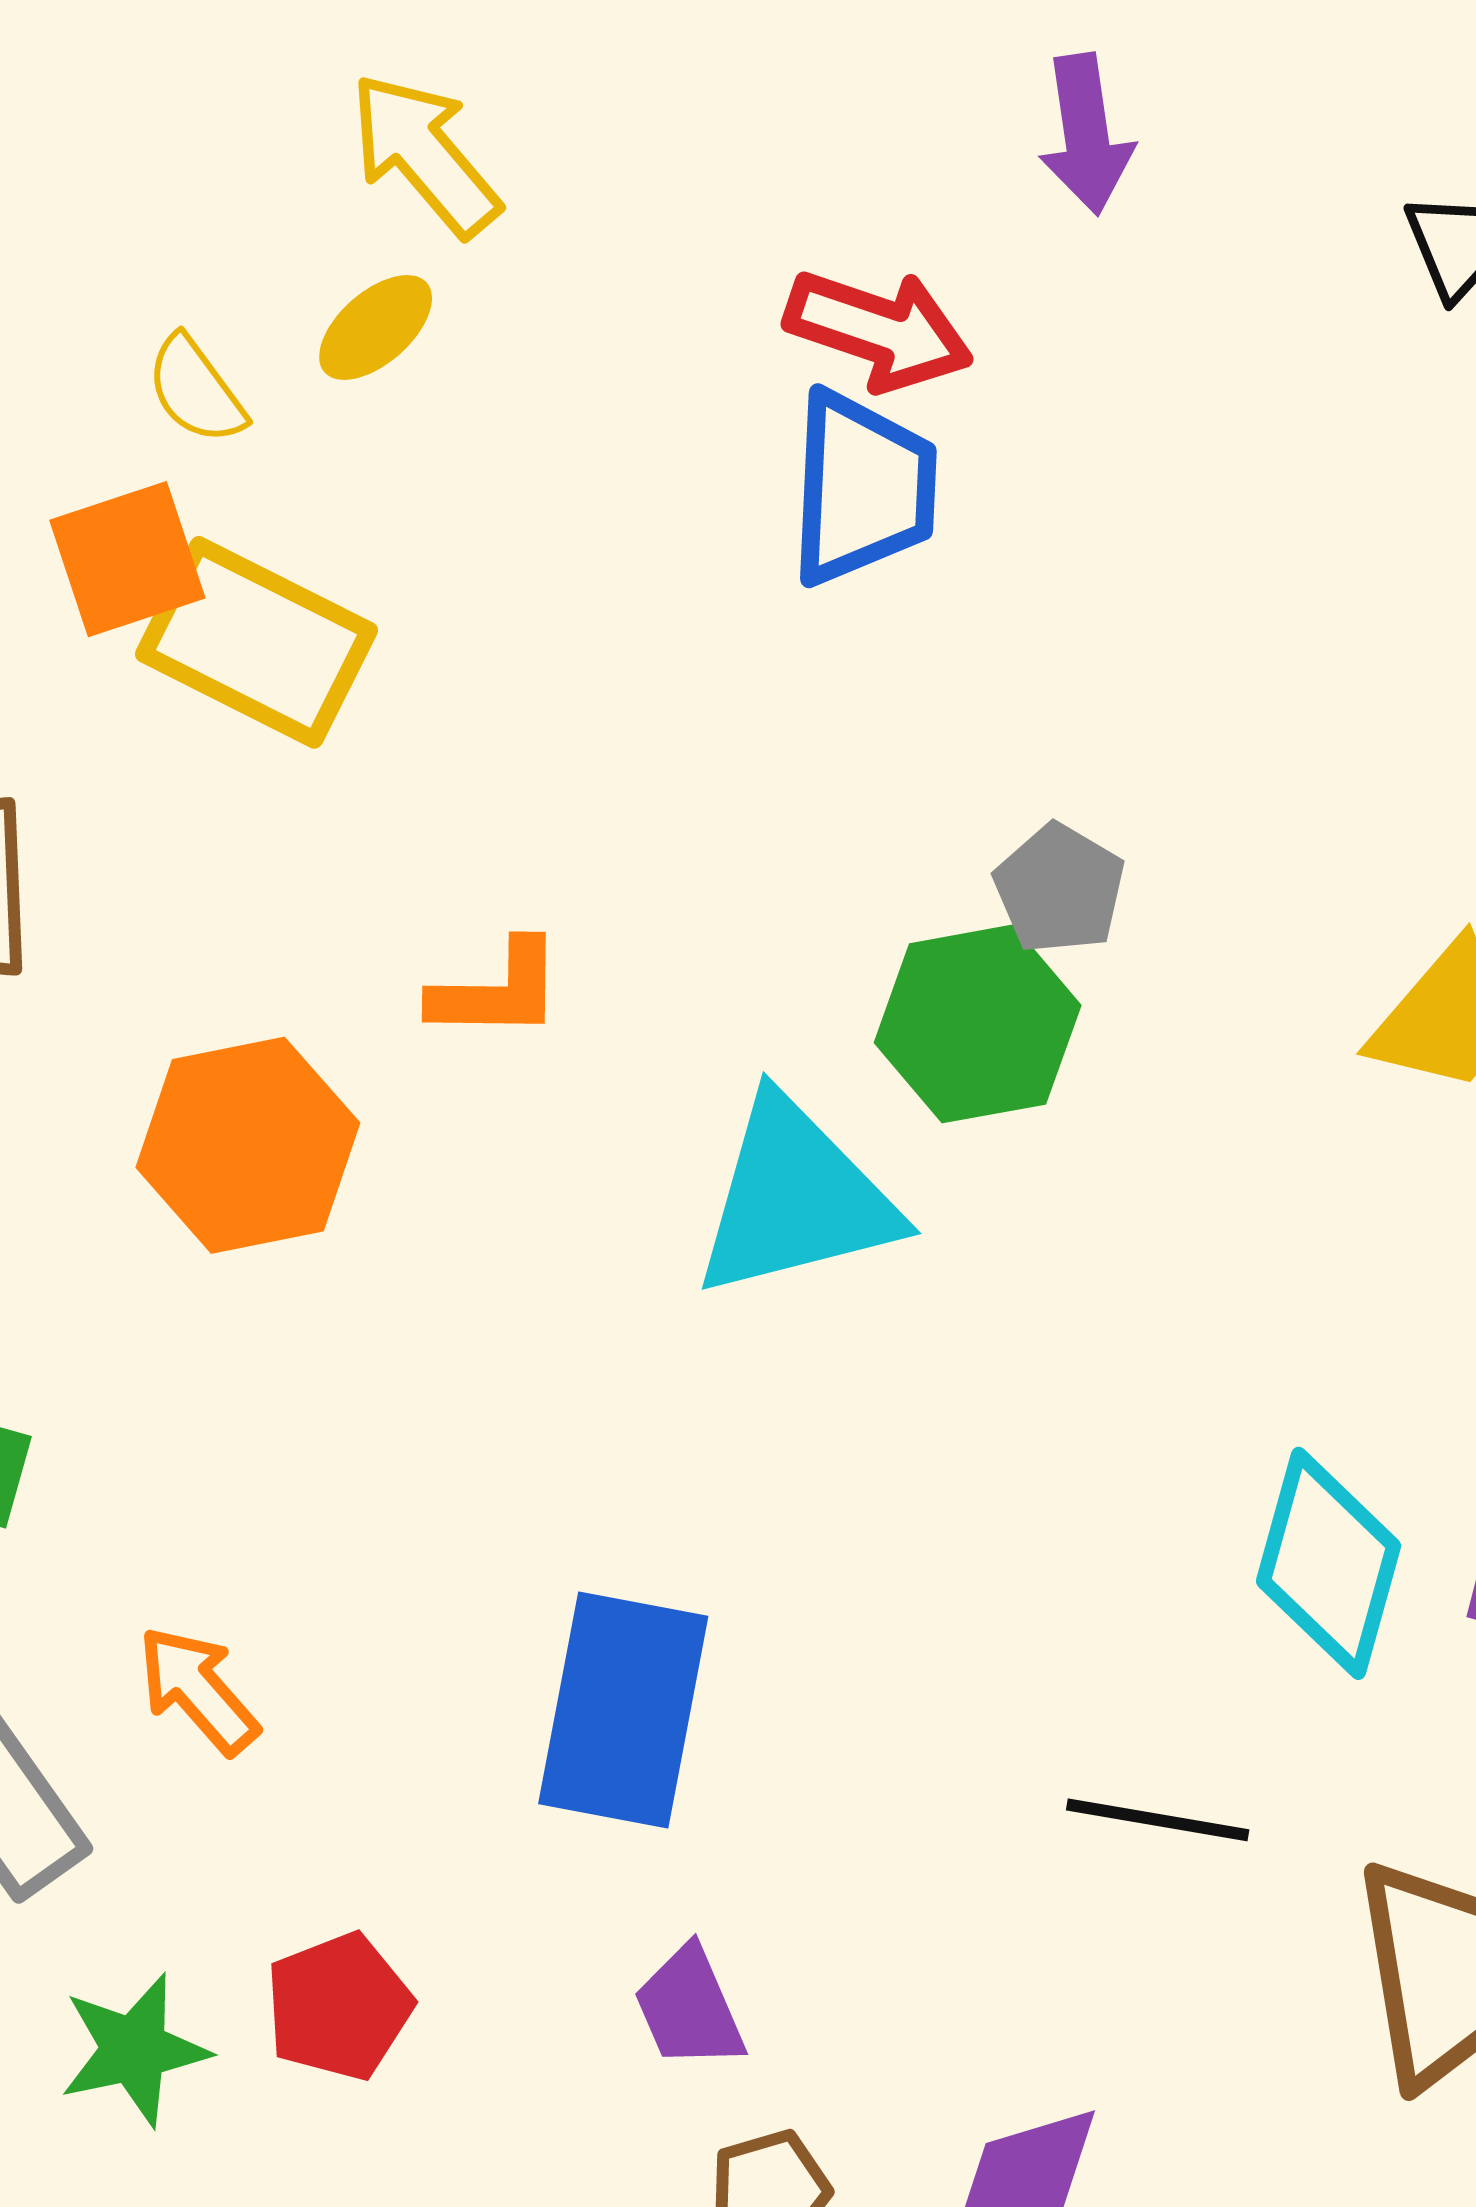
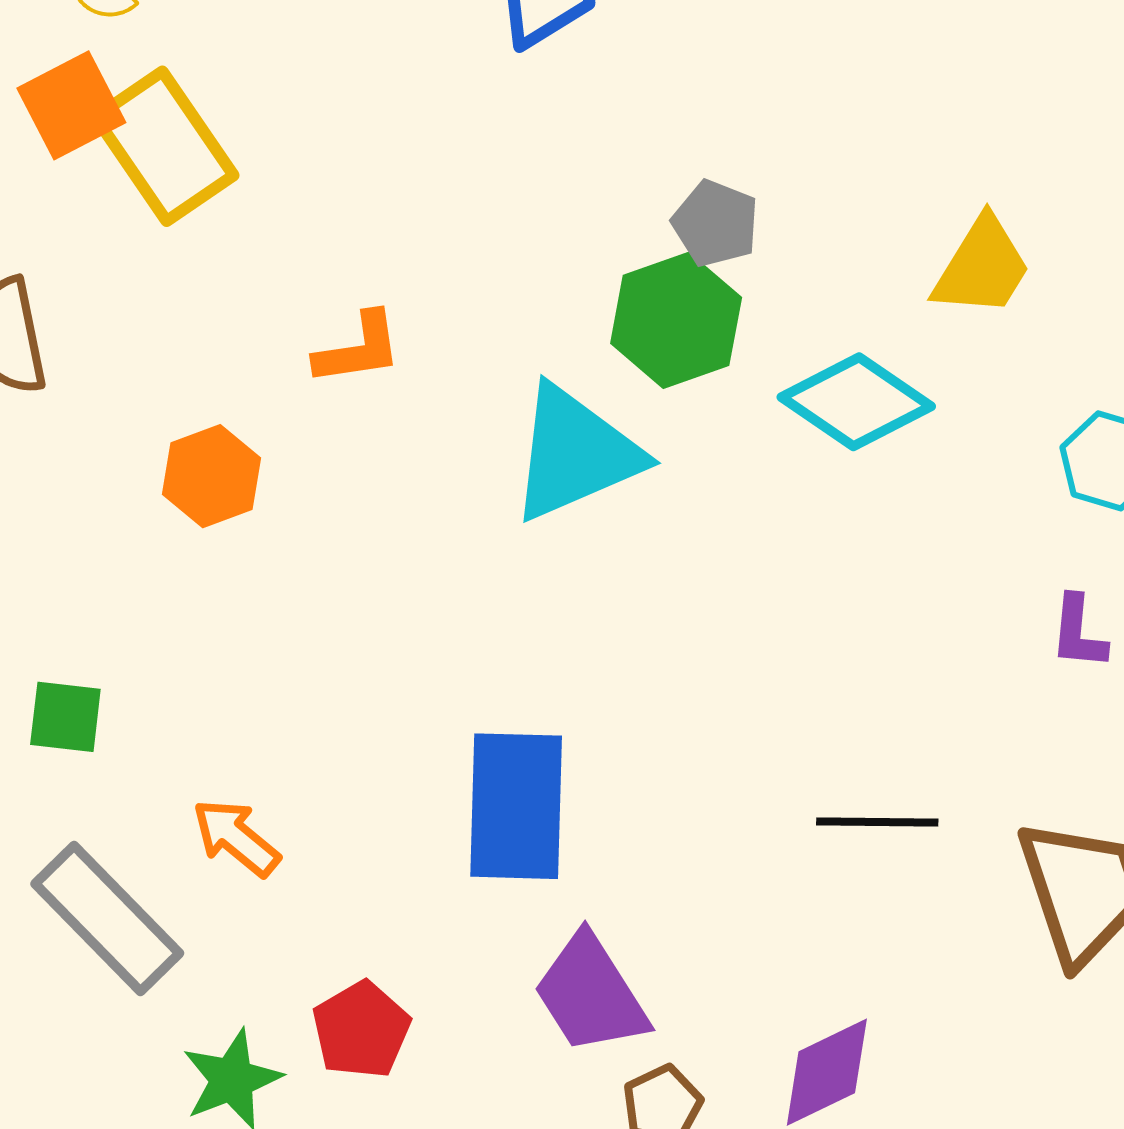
yellow rectangle: (256, 642) -> (164, 146), turned 38
orange hexagon: (248, 1145) -> (212, 476), size x0.7
cyan diamond: (1328, 1563) -> (856, 402), moved, turned -62
purple trapezoid: (689, 2008) -> (591, 994), size x1.5

